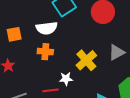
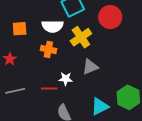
gray triangle: (117, 52) -> (90, 67), moved
yellow cross: (86, 60) -> (81, 37), moved

